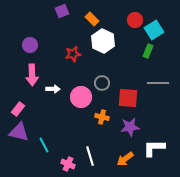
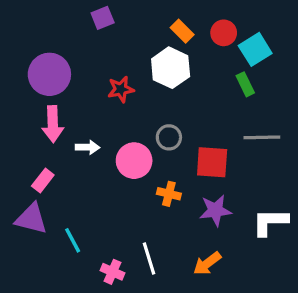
orange rectangle: (92, 19) -> (182, 31), moved
purple circle: (30, 45) -> (49, 74), size x1.6
green rectangle: (148, 51) -> (245, 84), turned -48
pink rectangle: (18, 109) -> (43, 181), moved
white L-shape: (154, 148) -> (270, 222), moved

